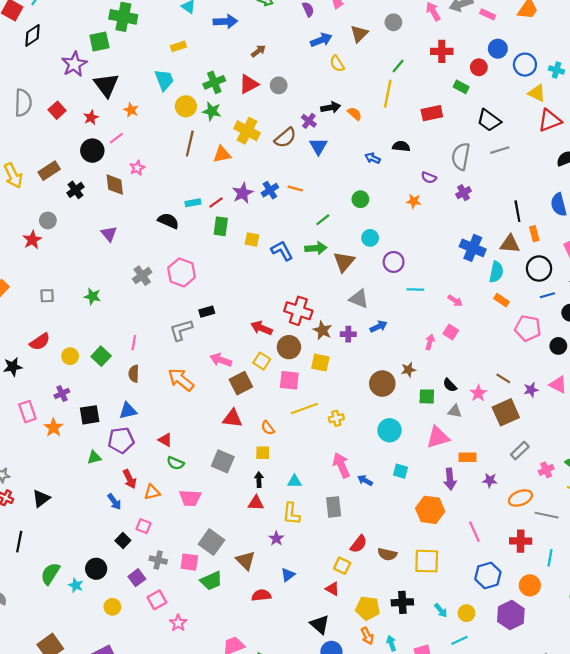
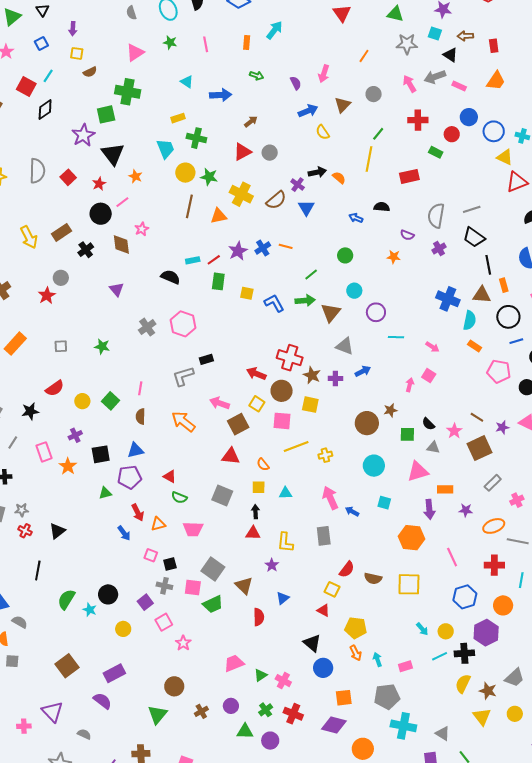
green cross: (214, 82) -> (196, 138), moved, turned 36
black trapezoid: (489, 120) -> (474, 237), moved
cyan triangle: (294, 481) -> (285, 493), moved
black square: (123, 540) -> (170, 564), moved, turned 32
red semicircle: (261, 595) -> (259, 617), turned 96
black cross: (402, 602) -> (464, 653), moved

